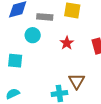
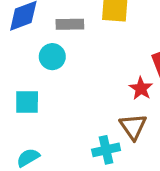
red star: (67, 43) -> (141, 88), moved

